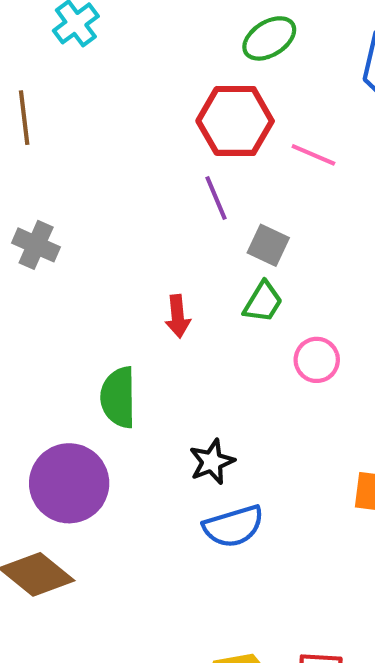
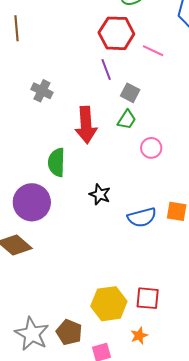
gray cross: (36, 245) -> (42, 91), moved
red arrow: (178, 316) -> (86, 125), size x1.8
black star: (212, 462) -> (100, 194), turned -30
blue semicircle: (234, 526) -> (142, 217), moved

